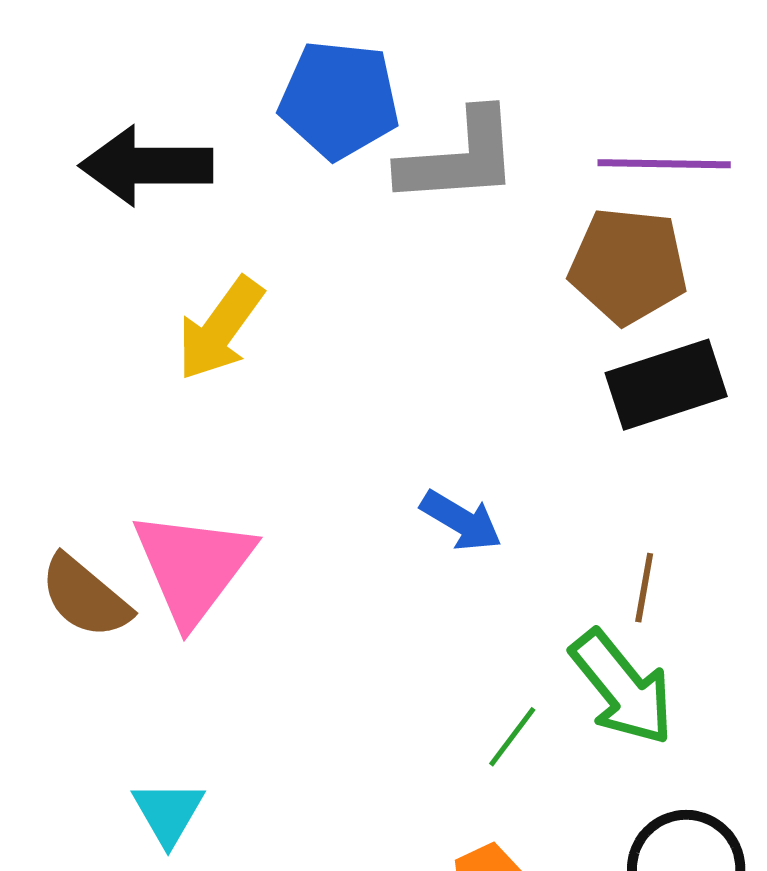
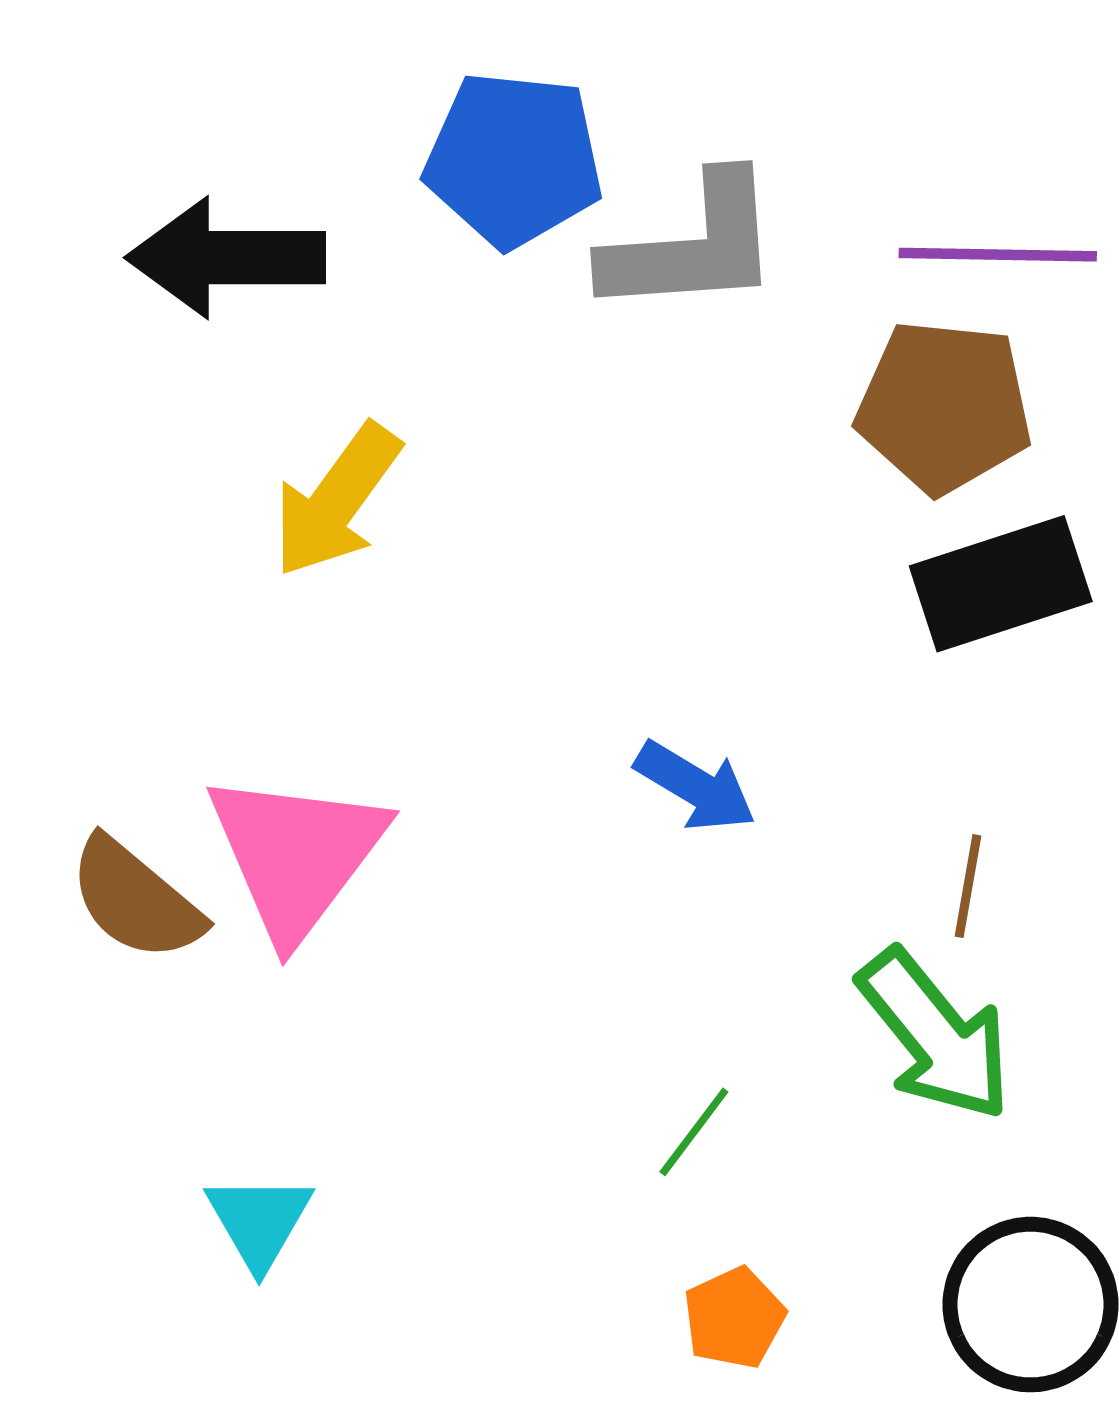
green line: (512, 737) -> (694, 1132), moved

